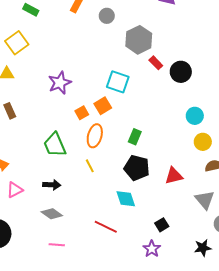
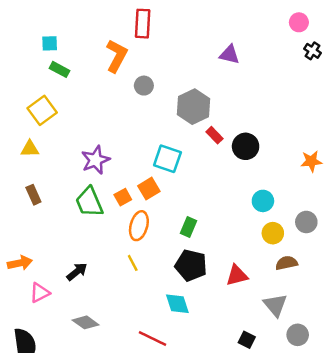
gray circle: (107, 16) -> (144, 86), moved
green trapezoid: (55, 145) -> (89, 202), moved
black arrow: (52, 185) -> (77, 272), moved, turned -42
black square: (162, 225) -> (247, 340), moved, turned -32

